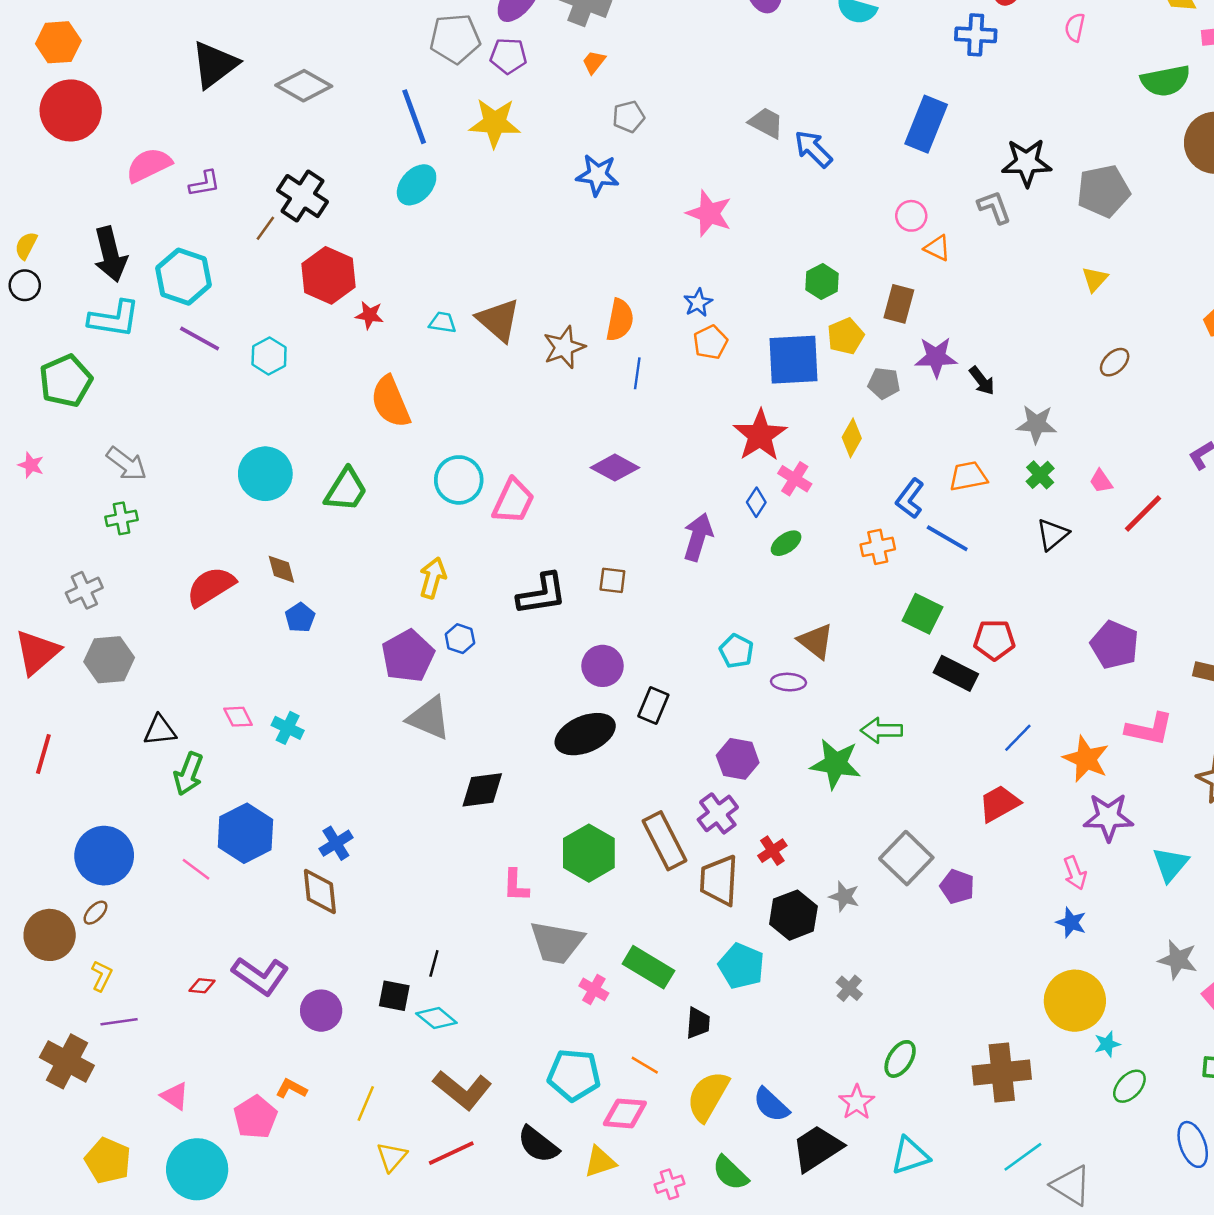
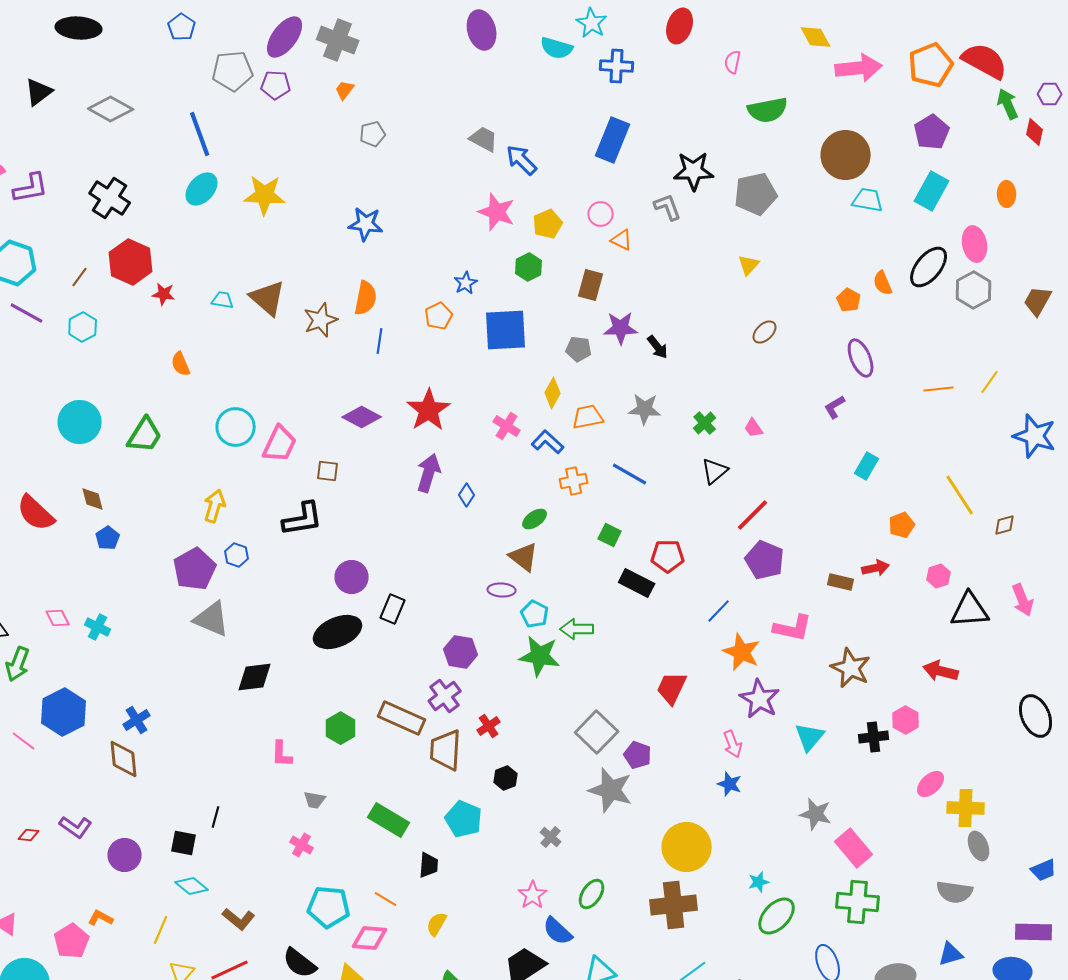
blue cross: (976, 35) -> (617, 66), moved
black triangle: (214, 65) -> (39, 92), size x0.7
green semicircle: (1165, 81) -> (768, 110), moved
yellow star: (495, 123) -> (265, 195), moved
blue star: (598, 175) -> (366, 224), moved
purple L-shape: (205, 184) -> (31, 188), size x1.4
pink star: (709, 213) -> (497, 212), moved
brown line: (265, 228) -> (80, 277), moved
blue star: (698, 303) -> (466, 283), moved
yellow pentagon: (846, 336) -> (548, 224), moved
orange semicircle: (391, 402) -> (181, 364), size x0.6
gray star: (1036, 424) -> (645, 409), moved
red star: (760, 435) -> (429, 410), moved
orange trapezoid: (968, 476) -> (588, 417), moved
blue L-shape: (910, 499) -> (548, 442), moved, turned 96
blue diamond: (756, 502) -> (467, 495), moved
red line: (1143, 513) -> (753, 515), moved
green ellipse: (786, 543) -> (535, 519), moved
brown square: (612, 580) -> (328, 471), moved
red semicircle: (211, 587) -> (36, 513), turned -105
green square: (922, 614) -> (610, 535), size x0.7
cyan pentagon: (736, 651) -> (535, 614), moved
blue line: (1018, 738) -> (719, 611), moved
red trapezoid: (999, 804) -> (672, 688), turned -36
purple star: (1108, 817) -> (760, 699), turned 30
brown rectangle: (665, 841) -> (402, 718), turned -39
green hexagon: (589, 853) -> (341, 728), size x0.7
gray star: (844, 897) -> (611, 790), moved, size x1.8
black hexagon: (793, 915) -> (506, 778), size x0.6
gray trapezoid: (557, 942) -> (315, 800), size x0.5
purple L-shape: (260, 976) -> (76, 827), size x0.7
pink cross: (594, 989) -> (302, 845), moved
yellow circle: (1075, 1001) -> (687, 847), moved
cyan diamond: (436, 1018) -> (192, 886), moved
green ellipse: (1129, 1086) -> (777, 916), size x1.4
brown L-shape: (462, 1090) -> (239, 919), size x0.7
yellow semicircle: (708, 1096) -> (437, 924), size x0.6
pink star: (857, 1102) -> (533, 895), moved
blue semicircle: (771, 1105) -> (558, 931), moved

